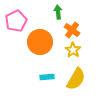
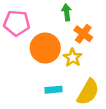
pink pentagon: (16, 21) -> (17, 23), turned 30
yellow star: (73, 50) -> (73, 58), moved

